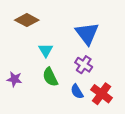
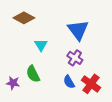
green semicircle: (50, 77) -> (33, 74), moved
purple star: (15, 79) -> (13, 83), moved

